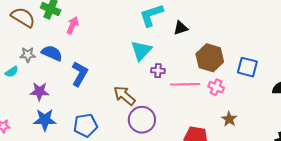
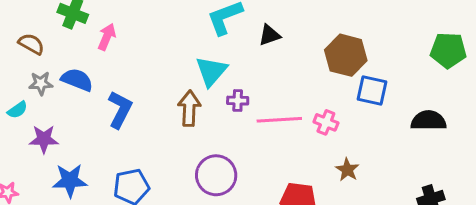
brown semicircle: (23, 17) -> (31, 44), moved, size x0.7
brown hexagon: (210, 58) -> (346, 55), moved
purple star: (39, 91) -> (44, 139), moved
brown arrow: (124, 96) -> (189, 108), moved, turned 55

